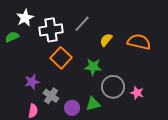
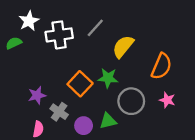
yellow semicircle: (106, 40) -> (123, 47), size x1.5
orange semicircle: (139, 42) -> (161, 66), moved, turned 100
orange square: (61, 58) -> (80, 84), moved
pink star: (137, 93) -> (167, 100), moved

